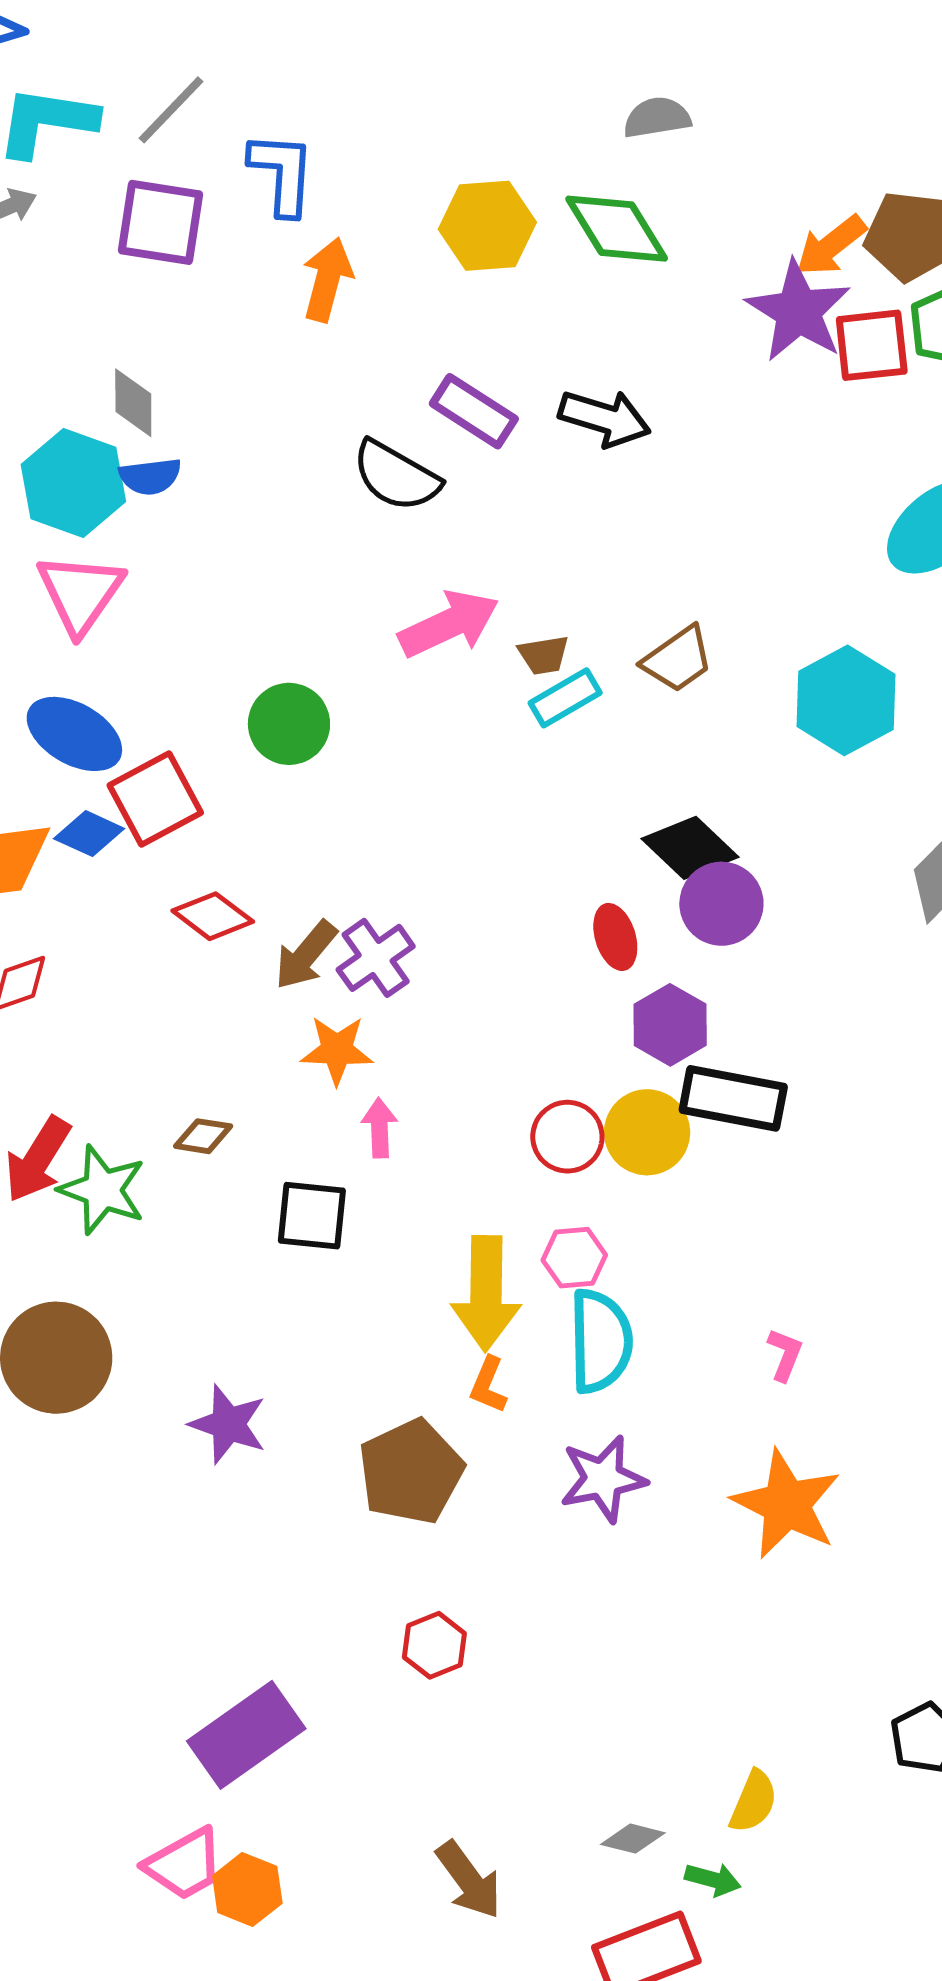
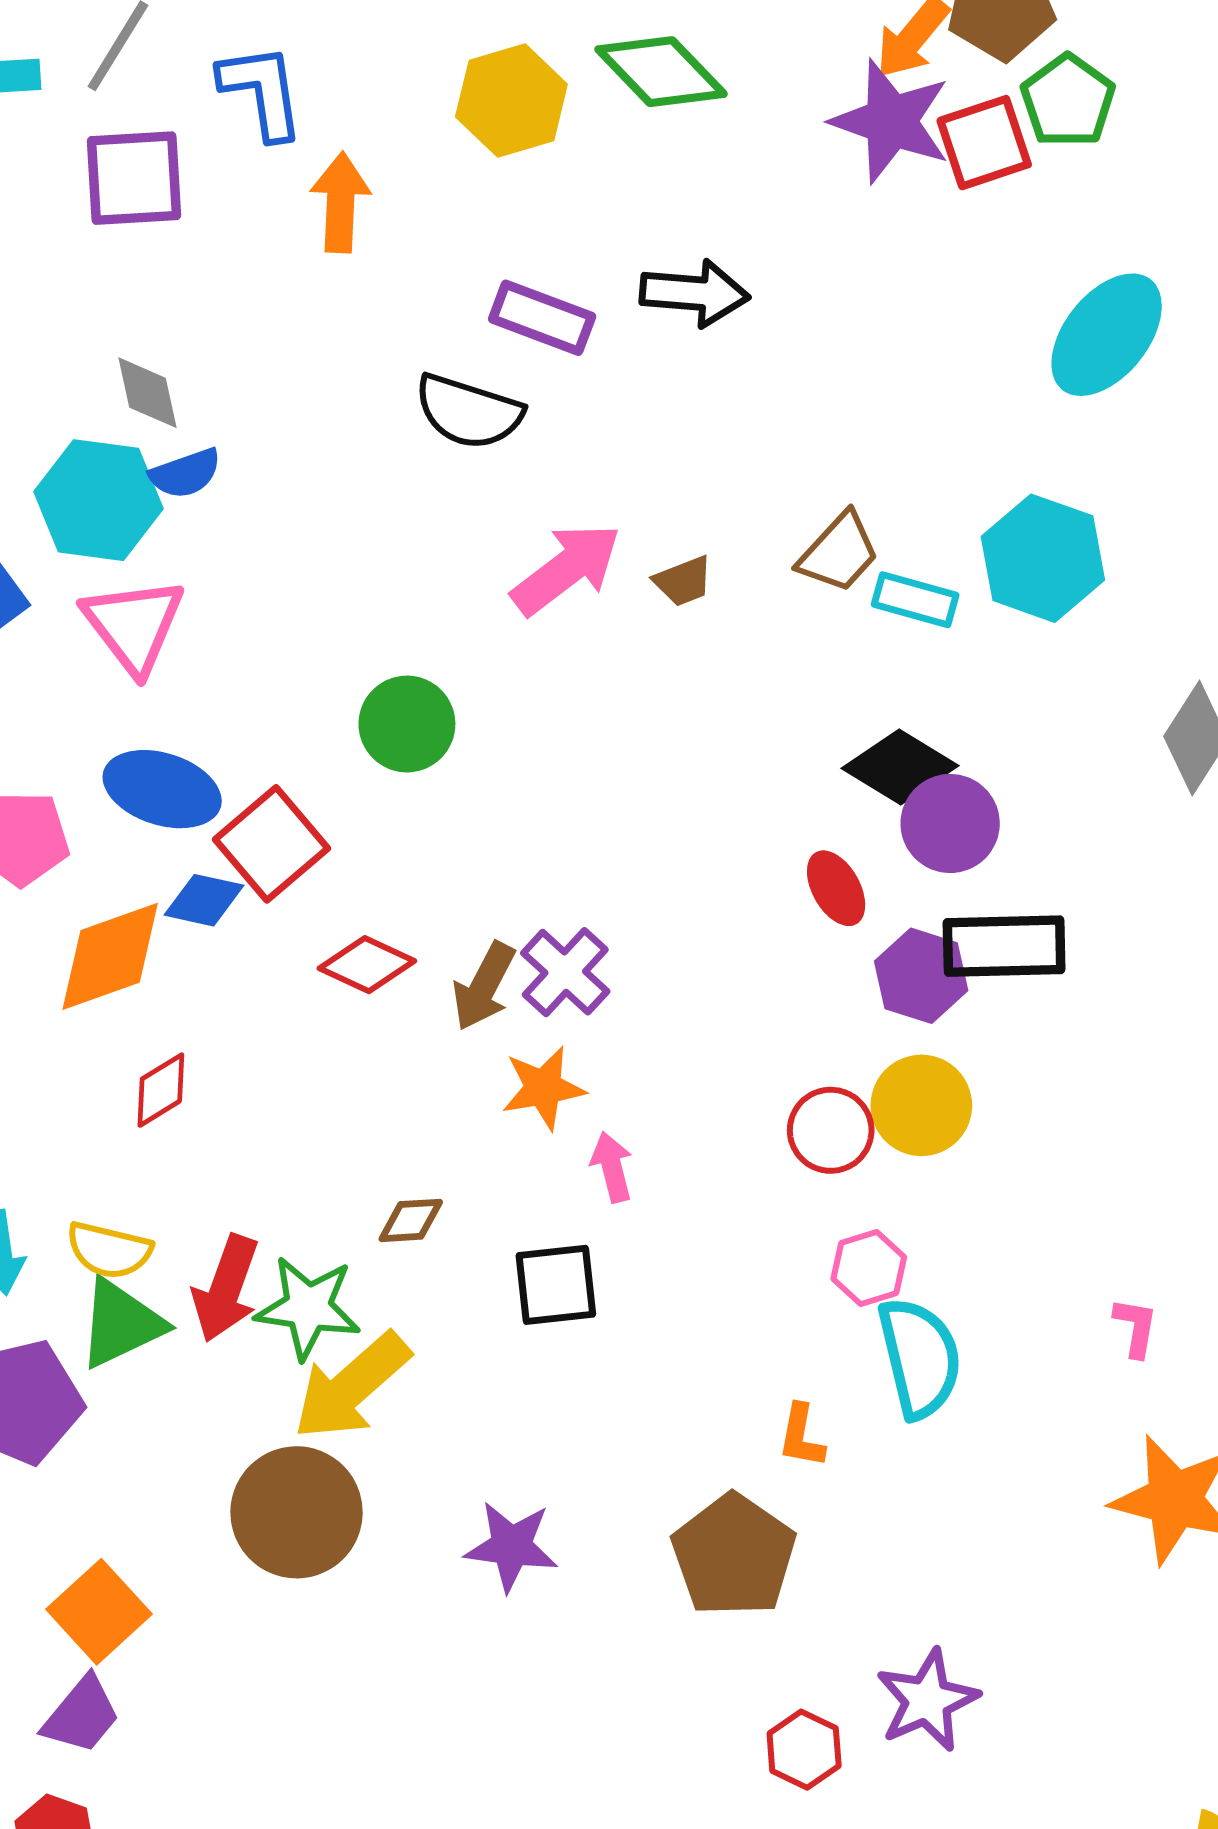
cyan rectangle: (565, 698) -> (915, 600), moved, turned 58
black rectangle: (733, 1098) -> (1004, 946), moved
yellow arrow: (486, 1293) -> (351, 1386), moved, turned 60
purple star: (603, 1479) -> (927, 1700), moved

